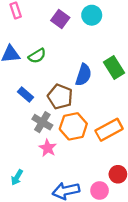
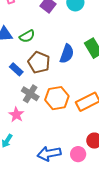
brown pentagon: (60, 97) -> (39, 62), moved
pink star: (48, 148) -> (16, 115), moved

